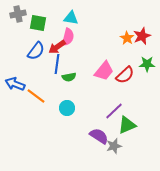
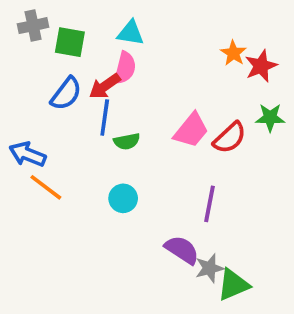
orange star: (127, 38) -> (233, 53), moved
orange line: (36, 96) -> (46, 187), moved
purple line: (114, 111) -> (209, 204), turned -36
green triangle: (127, 125) -> (233, 285), moved

